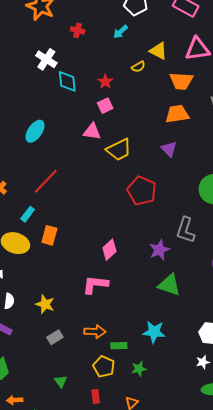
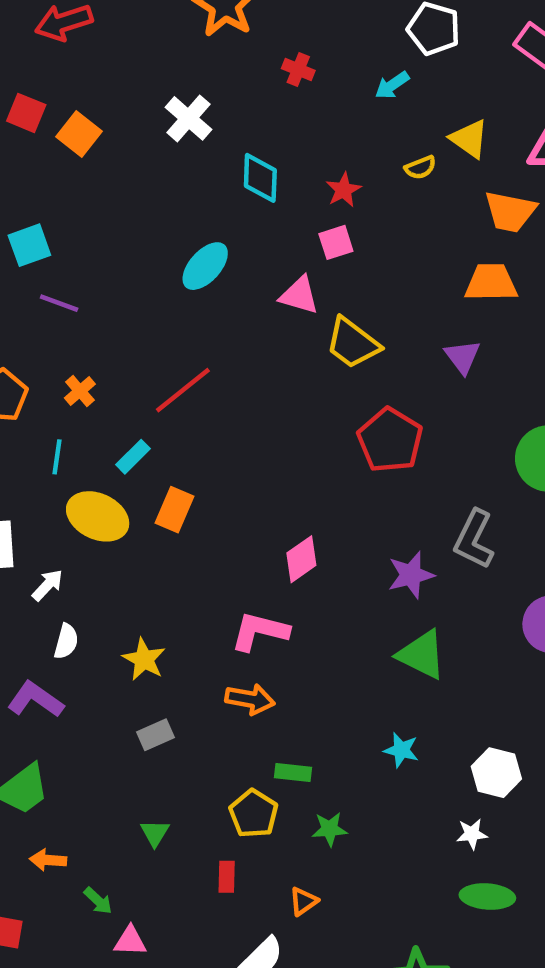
white cross: (46, 59) -> (188, 118), moved
cyan ellipse: (35, 131) -> (205, 266), moved
yellow trapezoid: (119, 150) -> (353, 343), turned 56
orange arrow: (95, 332) -> (250, 699), moved
cyan star: (154, 332) -> (401, 750), moved, size x0.7

